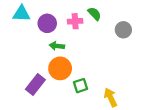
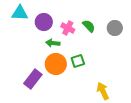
green semicircle: (94, 14) -> (89, 26), moved
pink cross: (75, 21) -> (68, 28), moved, turned 32
green square: (80, 86) -> (78, 61), moved

